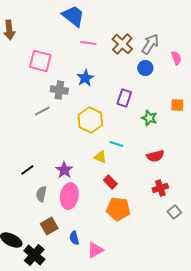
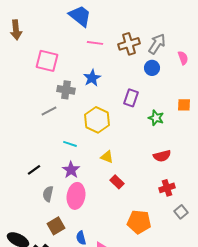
brown cross: (122, 44) -> (129, 44), turned 30
cyan line: (116, 144) -> (70, 144), moved
orange pentagon: (118, 209) -> (139, 222), moved

